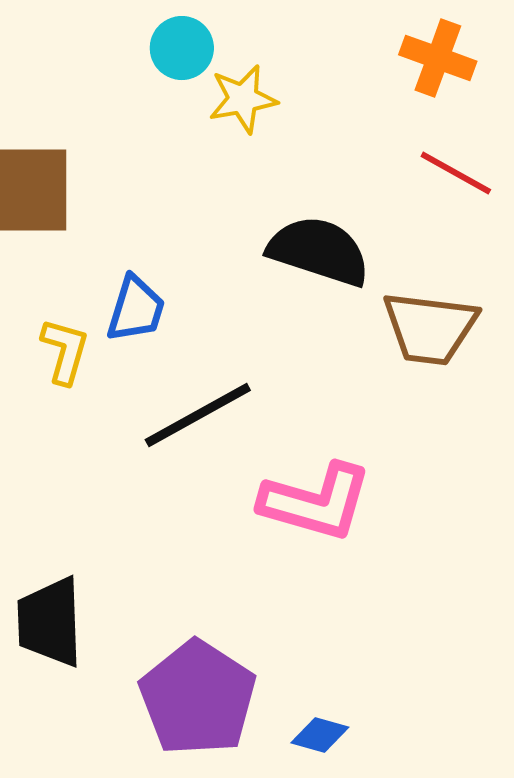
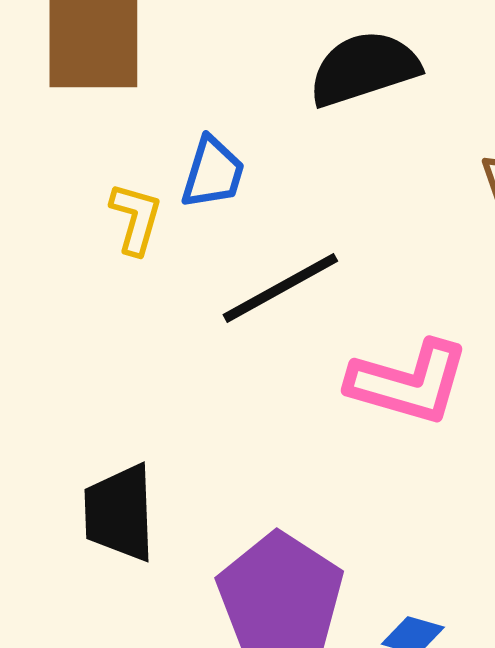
black semicircle: (319, 251) -> (364, 68), moved, turned -36

